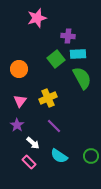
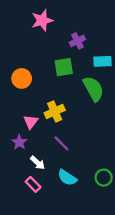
purple cross: (68, 36) -> (77, 41), turned -32
cyan rectangle: (78, 54) -> (103, 61), moved
green square: (56, 59) -> (64, 67), turned 30
pink triangle: (20, 101) -> (31, 122), moved

